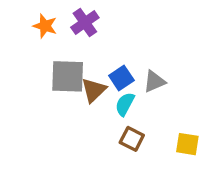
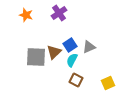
purple cross: (85, 23) -> (59, 13), moved
gray square: (68, 76) -> (36, 57), moved
yellow square: (187, 144) -> (108, 83), turned -32

